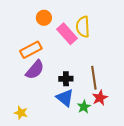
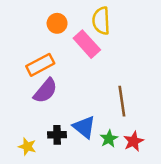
yellow semicircle: (83, 27) -> (101, 21), moved
black cross: (66, 79) -> (57, 135), moved
red star: (100, 98) -> (134, 141), moved

